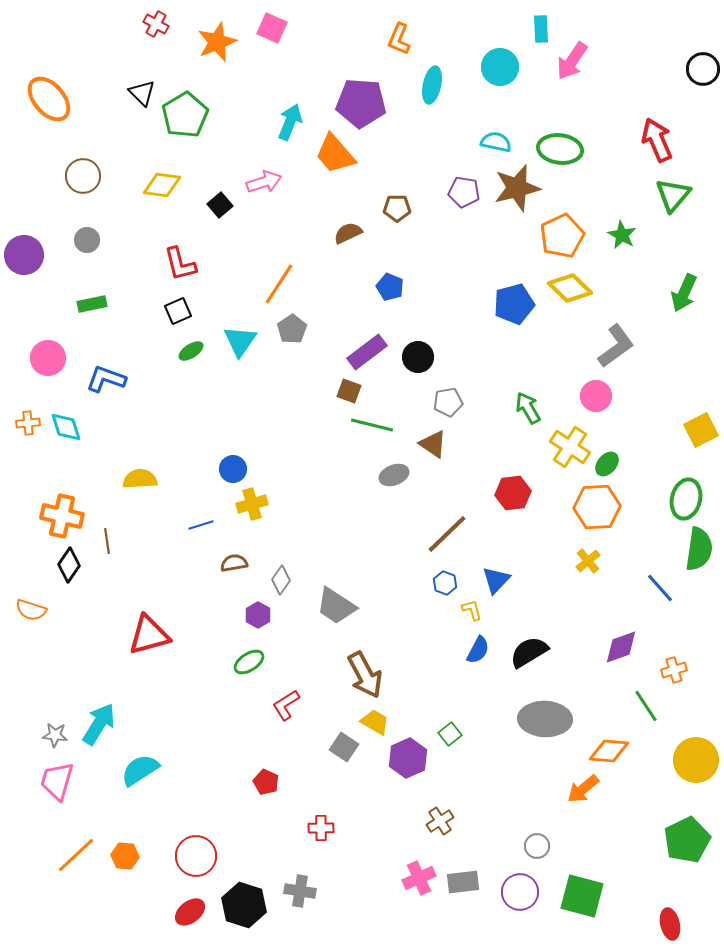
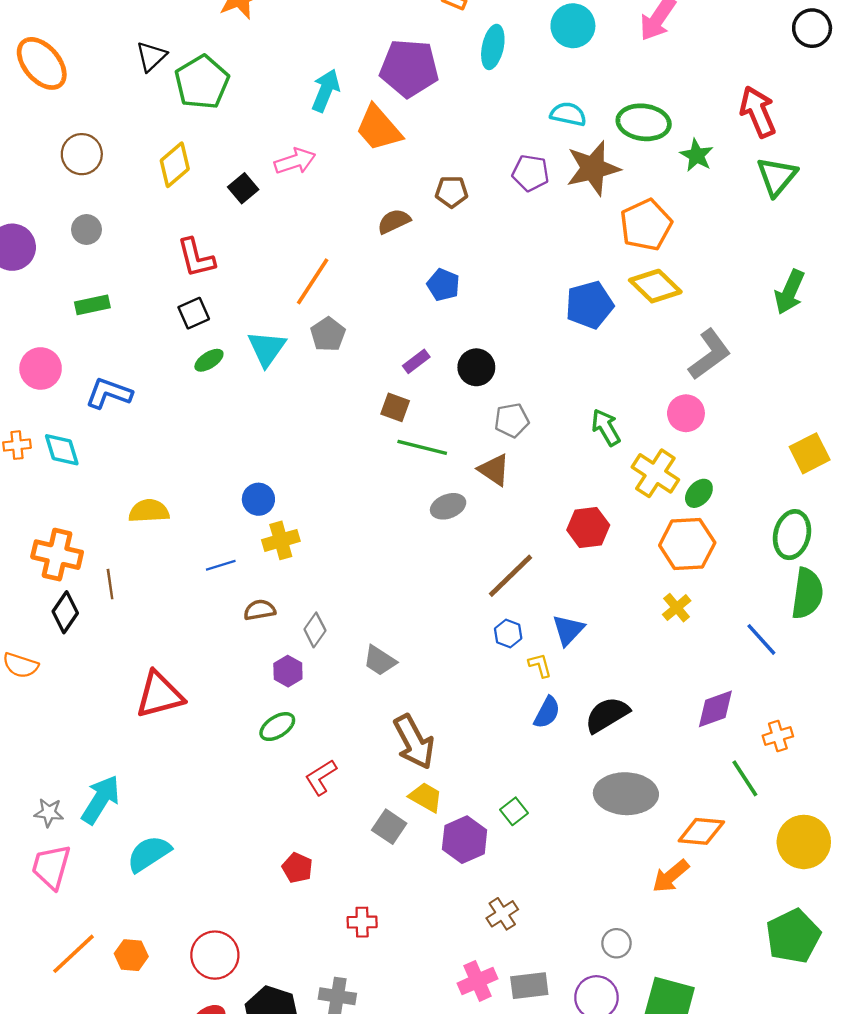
black triangle: (142, 93) -> (151, 56), turned 32
yellow diamond: (162, 185) -> (175, 165), turned -48
green star: (622, 235) -> (697, 155), moved
purple rectangle: (367, 352) -> (416, 361), size x0.6
gray trapezoid: (336, 606) -> (380, 661), size x0.7

